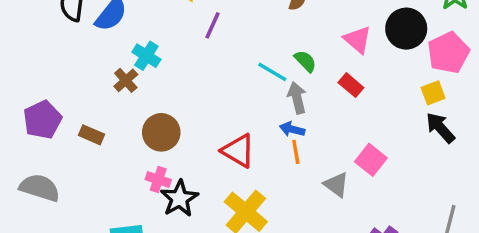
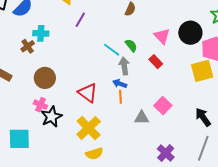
cyan cross: (146, 56) -> (41, 33), turned -35
yellow square: (433, 93) -> (202, 71), size x1.6
black arrow: (440, 128) -> (203, 117), moved
gray triangle: (336, 185) -> (142, 118), turned -42

